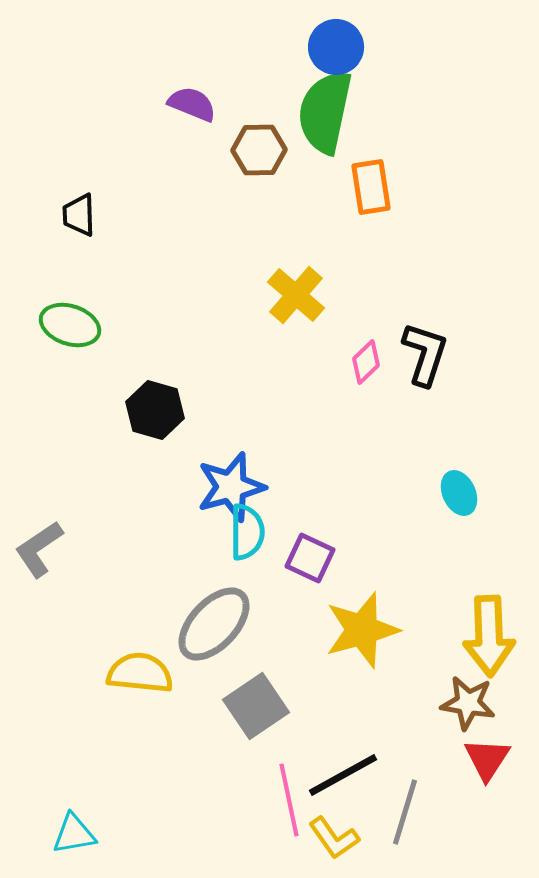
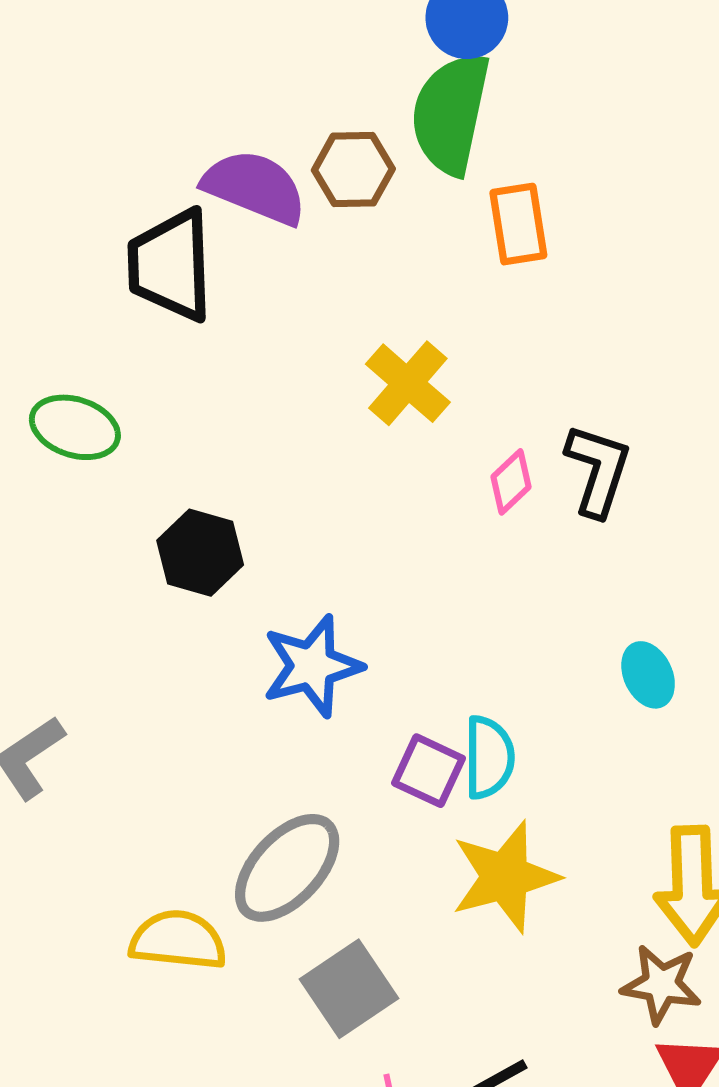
purple semicircle: (192, 104) -> (255, 187), moved, size x1.5
black trapezoid: (79, 215) -> (171, 265), moved, size x1.8
cyan semicircle: (247, 532) -> (489, 757), moved

